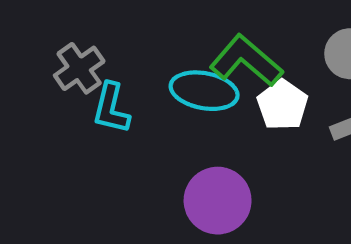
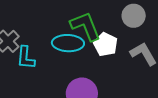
green L-shape: (246, 61) -> (86, 26), turned 36

